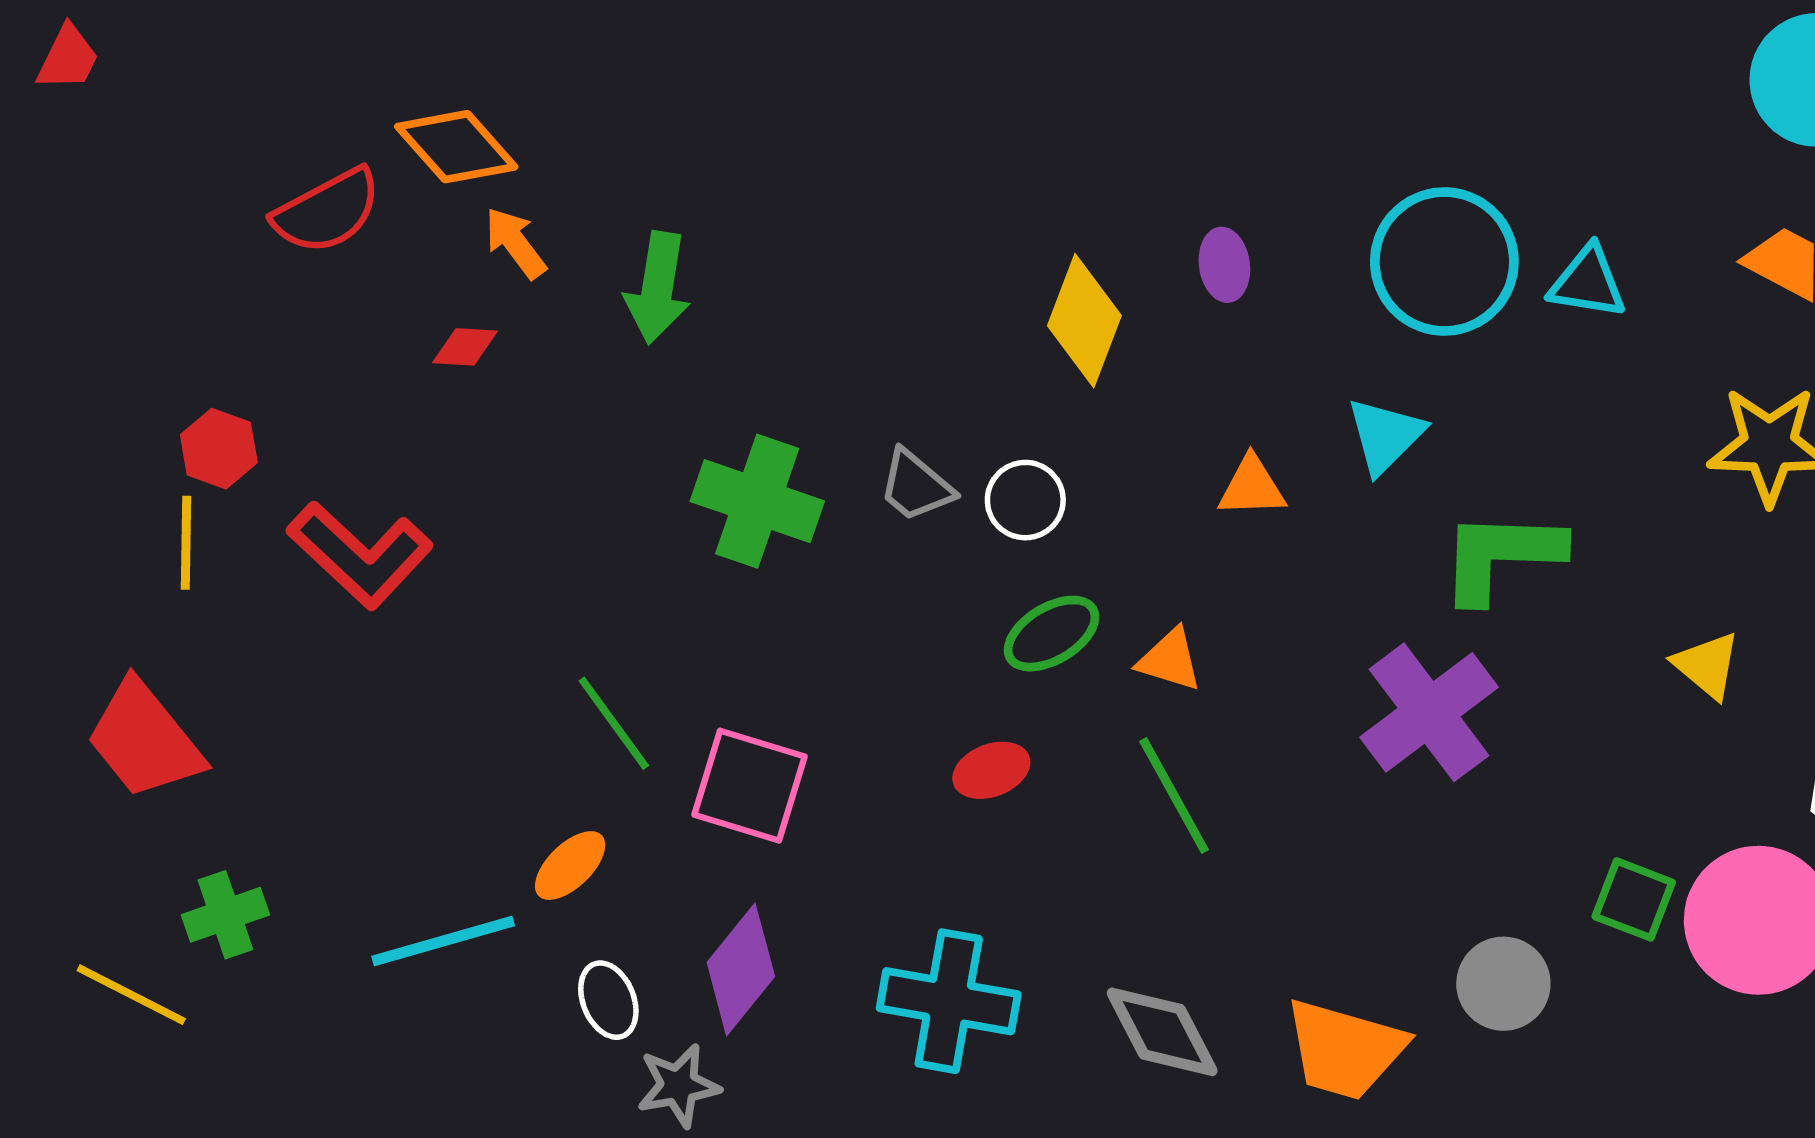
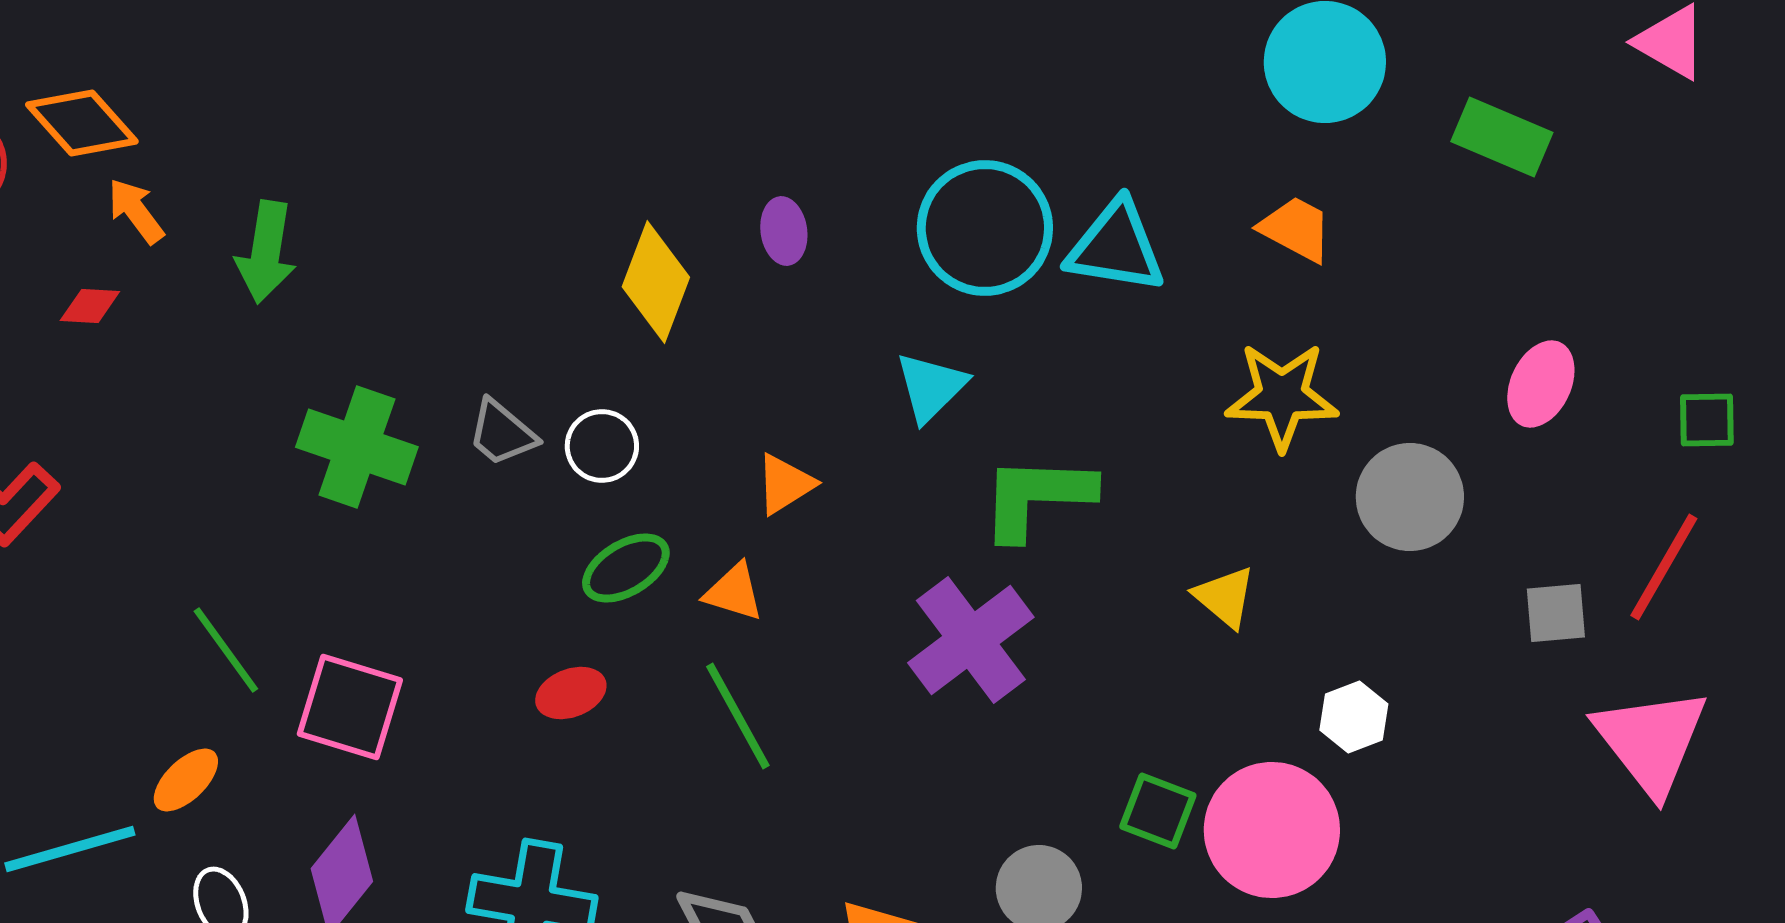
cyan triangle: (1588, 282) -> (1116, 247), size x1.4
orange triangle: (1252, 487) -> (785, 484), moved, turned -30

